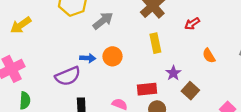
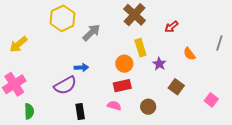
orange circle: (113, 56) -> (124, 64), moved
purple star: (173, 73) -> (159, 64), moved
red rectangle: (147, 89) -> (122, 86), moved

